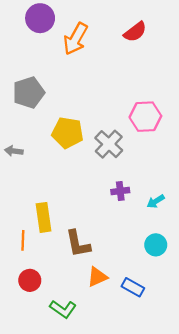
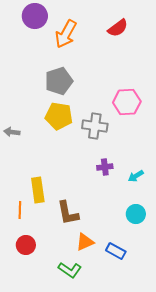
gray pentagon: (29, 93) -> (59, 81), moved
gray cross: (109, 144) -> (95, 126), turned -35
green L-shape: (63, 309) -> (70, 270), moved

